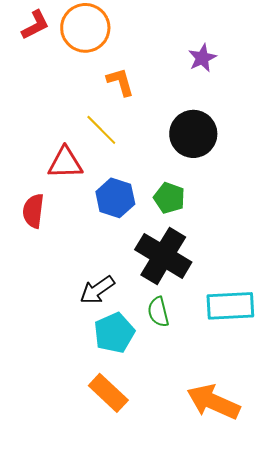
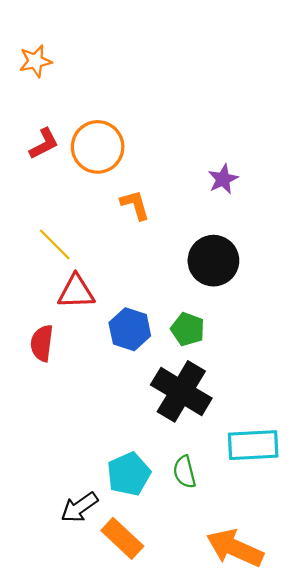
yellow line: (101, 130) -> (55, 245), moved
black arrow: (97, 290) -> (79, 507), moved
green semicircle: (158, 312) -> (184, 472), moved

